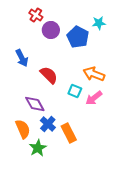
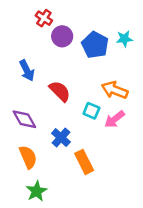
cyan star: (99, 23) -> (124, 39), moved
purple diamond: (35, 104) -> (24, 119), moved
blue cross: (48, 124) -> (61, 138), moved
green star: (38, 148) -> (37, 191), moved

